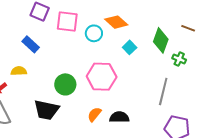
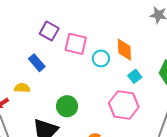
orange diamond: (116, 22) -> (124, 50), turned 40
pink hexagon: (102, 77) -> (124, 105), moved

